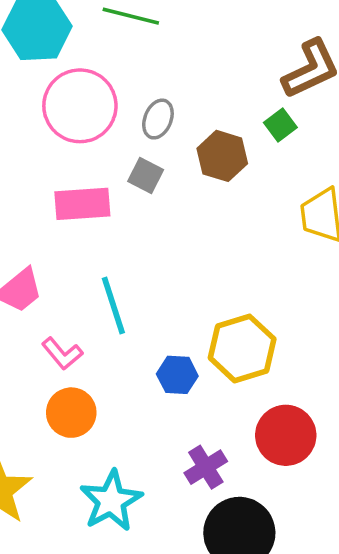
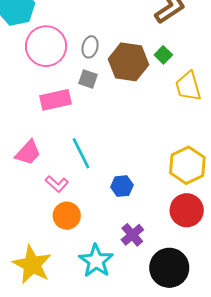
green square: (280, 125) -> (163, 55), moved
brown hexagon: (222, 156) -> (128, 62), size x1.4
yellow hexagon: (242, 348) -> (187, 165), moved
purple cross: (206, 467) -> (132, 235), moved

